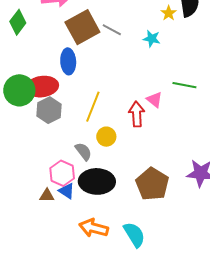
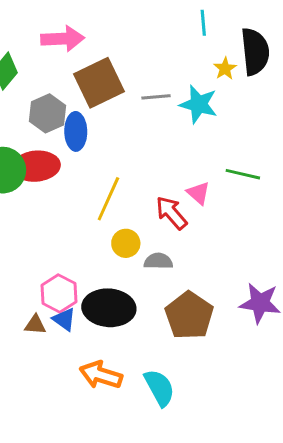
gray line: (112, 30) -> (156, 97), moved, turned -36
cyan star: (152, 39) -> (199, 104), size x1.5
gray hexagon: (49, 110) -> (48, 113), moved
red arrow: (137, 114) -> (171, 213), turned -40
gray semicircle: (83, 151) -> (158, 261), moved, turned -54

